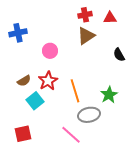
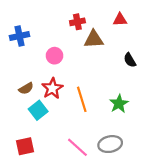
red cross: (85, 15) -> (77, 22), moved
brown triangle: (86, 36) -> (94, 39), turned 30
gray ellipse: (89, 115) -> (110, 144), moved

